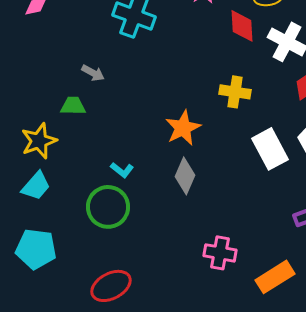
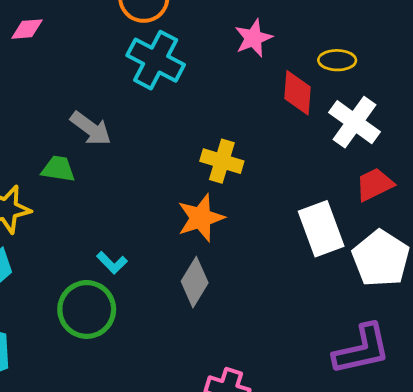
gray arrow: (93, 73) -> (91, 128), size x1.4
yellow cross: (235, 92) -> (222, 161), moved
white rectangle: (270, 149) -> (321, 229), moved

